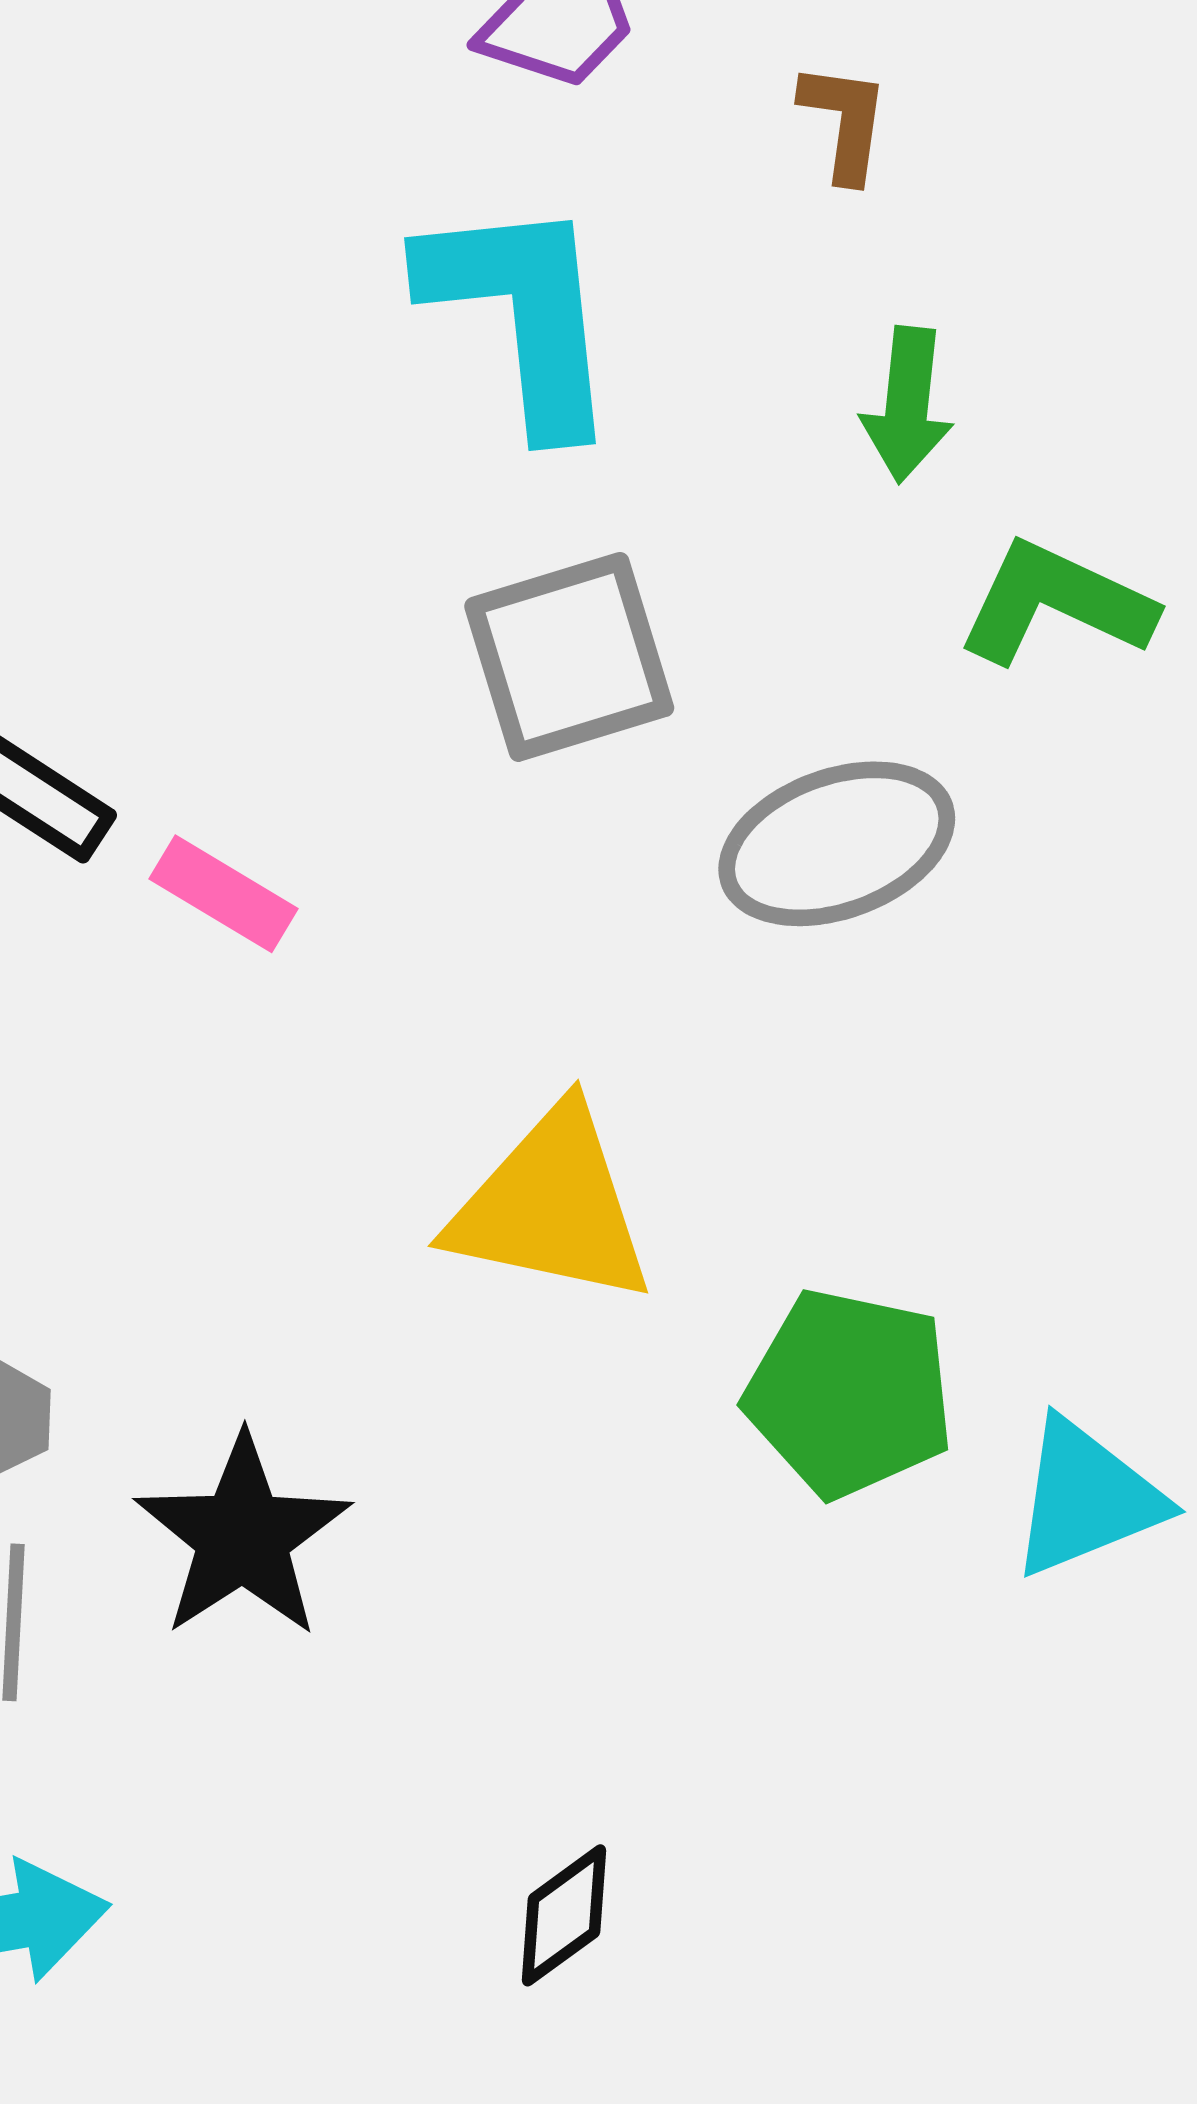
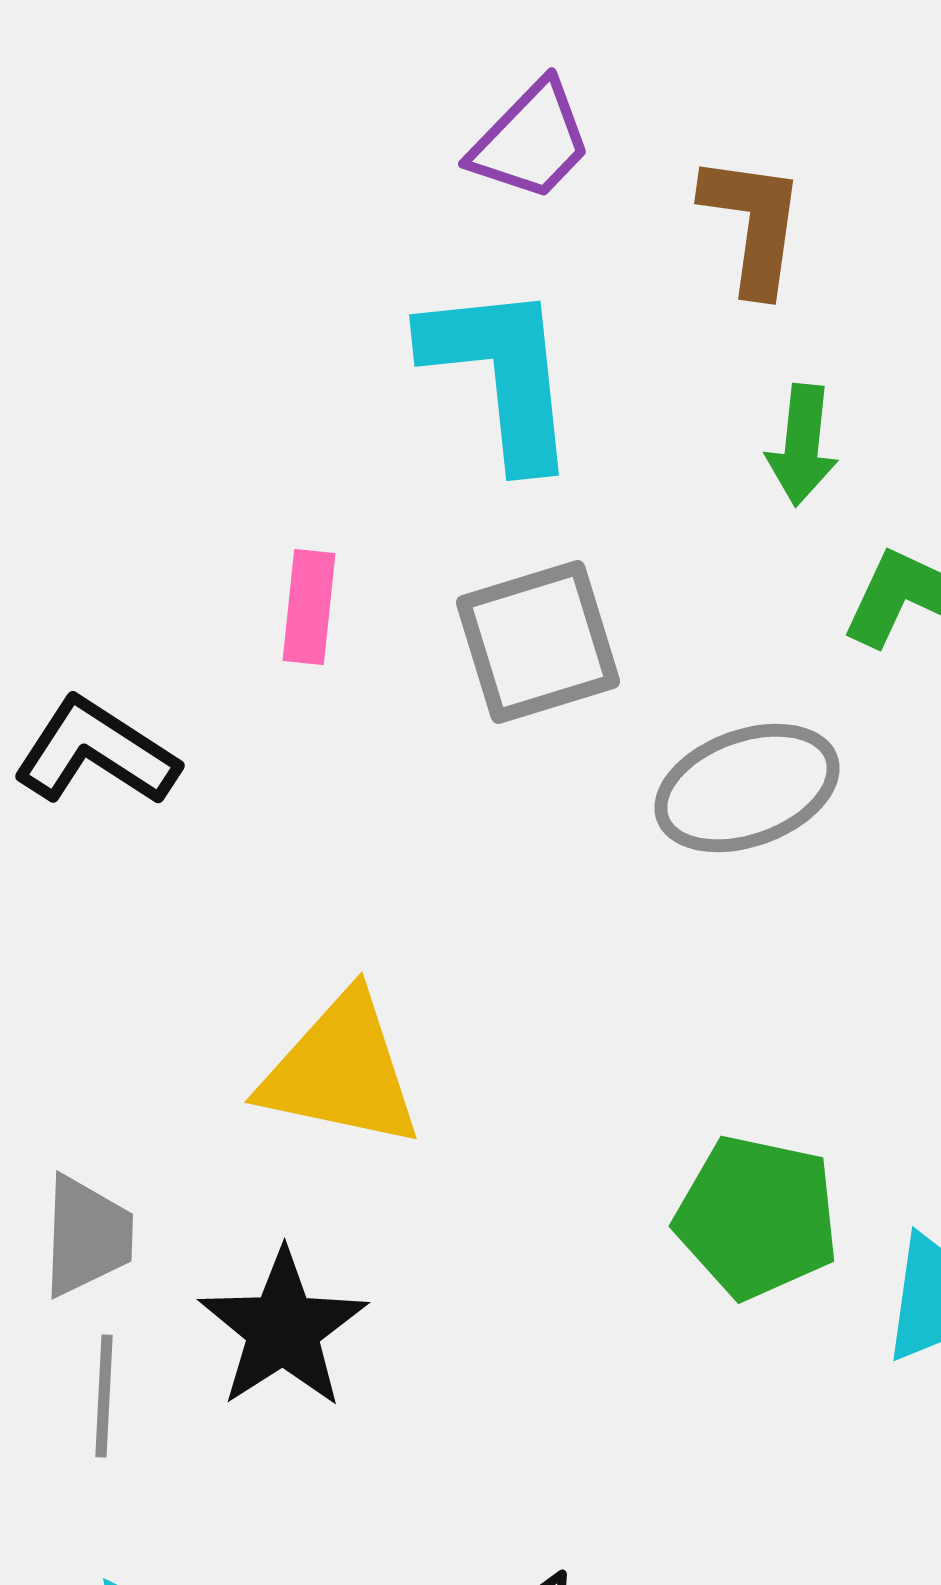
brown L-shape: (844, 122) -> (753, 224), size x1.5
pink rectangle: (224, 894) -> (309, 607), moved, turned 65
yellow triangle: (551, 1206) -> (341, 1071), moved

